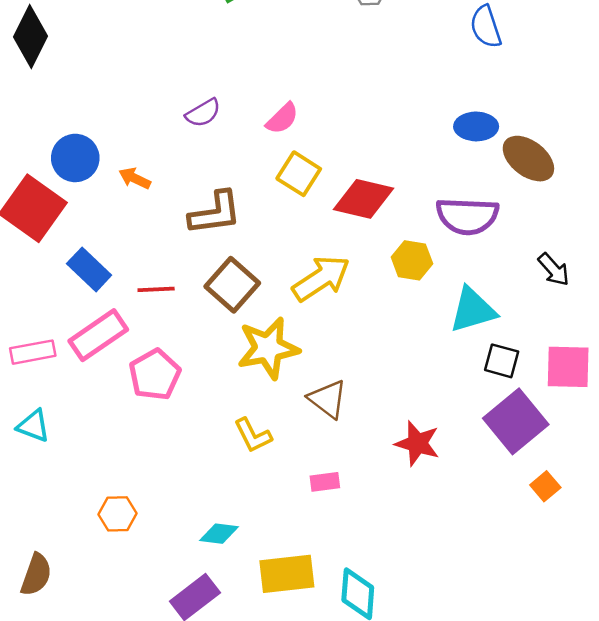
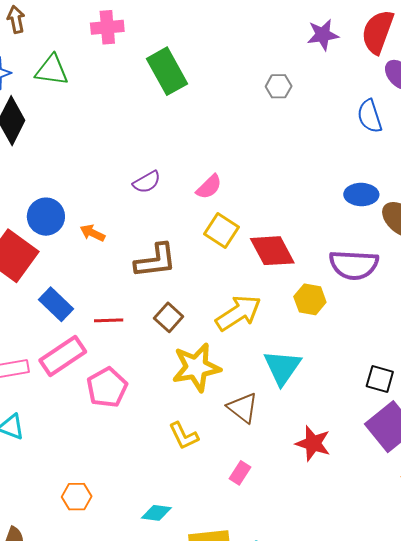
red diamond: (363, 199) -> (272, 251), turned 48
brown square: (232, 285) -> (169, 317), size x0.7
cyan triangle: (473, 310) -> (282, 367), moved, turned -39
pink rectangle: (325, 482) -> (240, 473), turned -50

